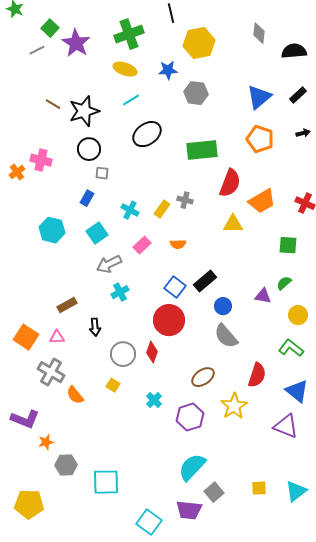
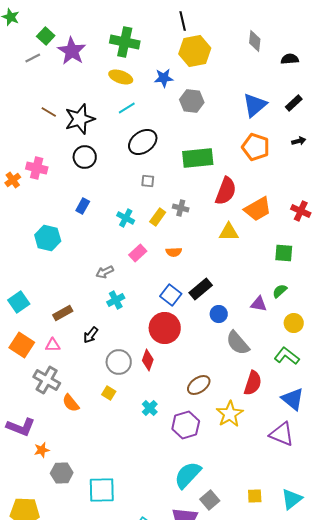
black line: (171, 13) -> (183, 21), moved
green cross: (129, 34) -> (125, 42), turned 32
black semicircle: (294, 51) -> (290, 59), size x0.7
gray square: (102, 173) -> (148, 181), moved
cyan square: (97, 233) -> (19, 302), moved
gray arrow: (109, 264) -> (105, 272), size x0.7
black arrow: (95, 327) -> (91, 335), turned 42
gray semicircle: (226, 336) -> (238, 343), moved

